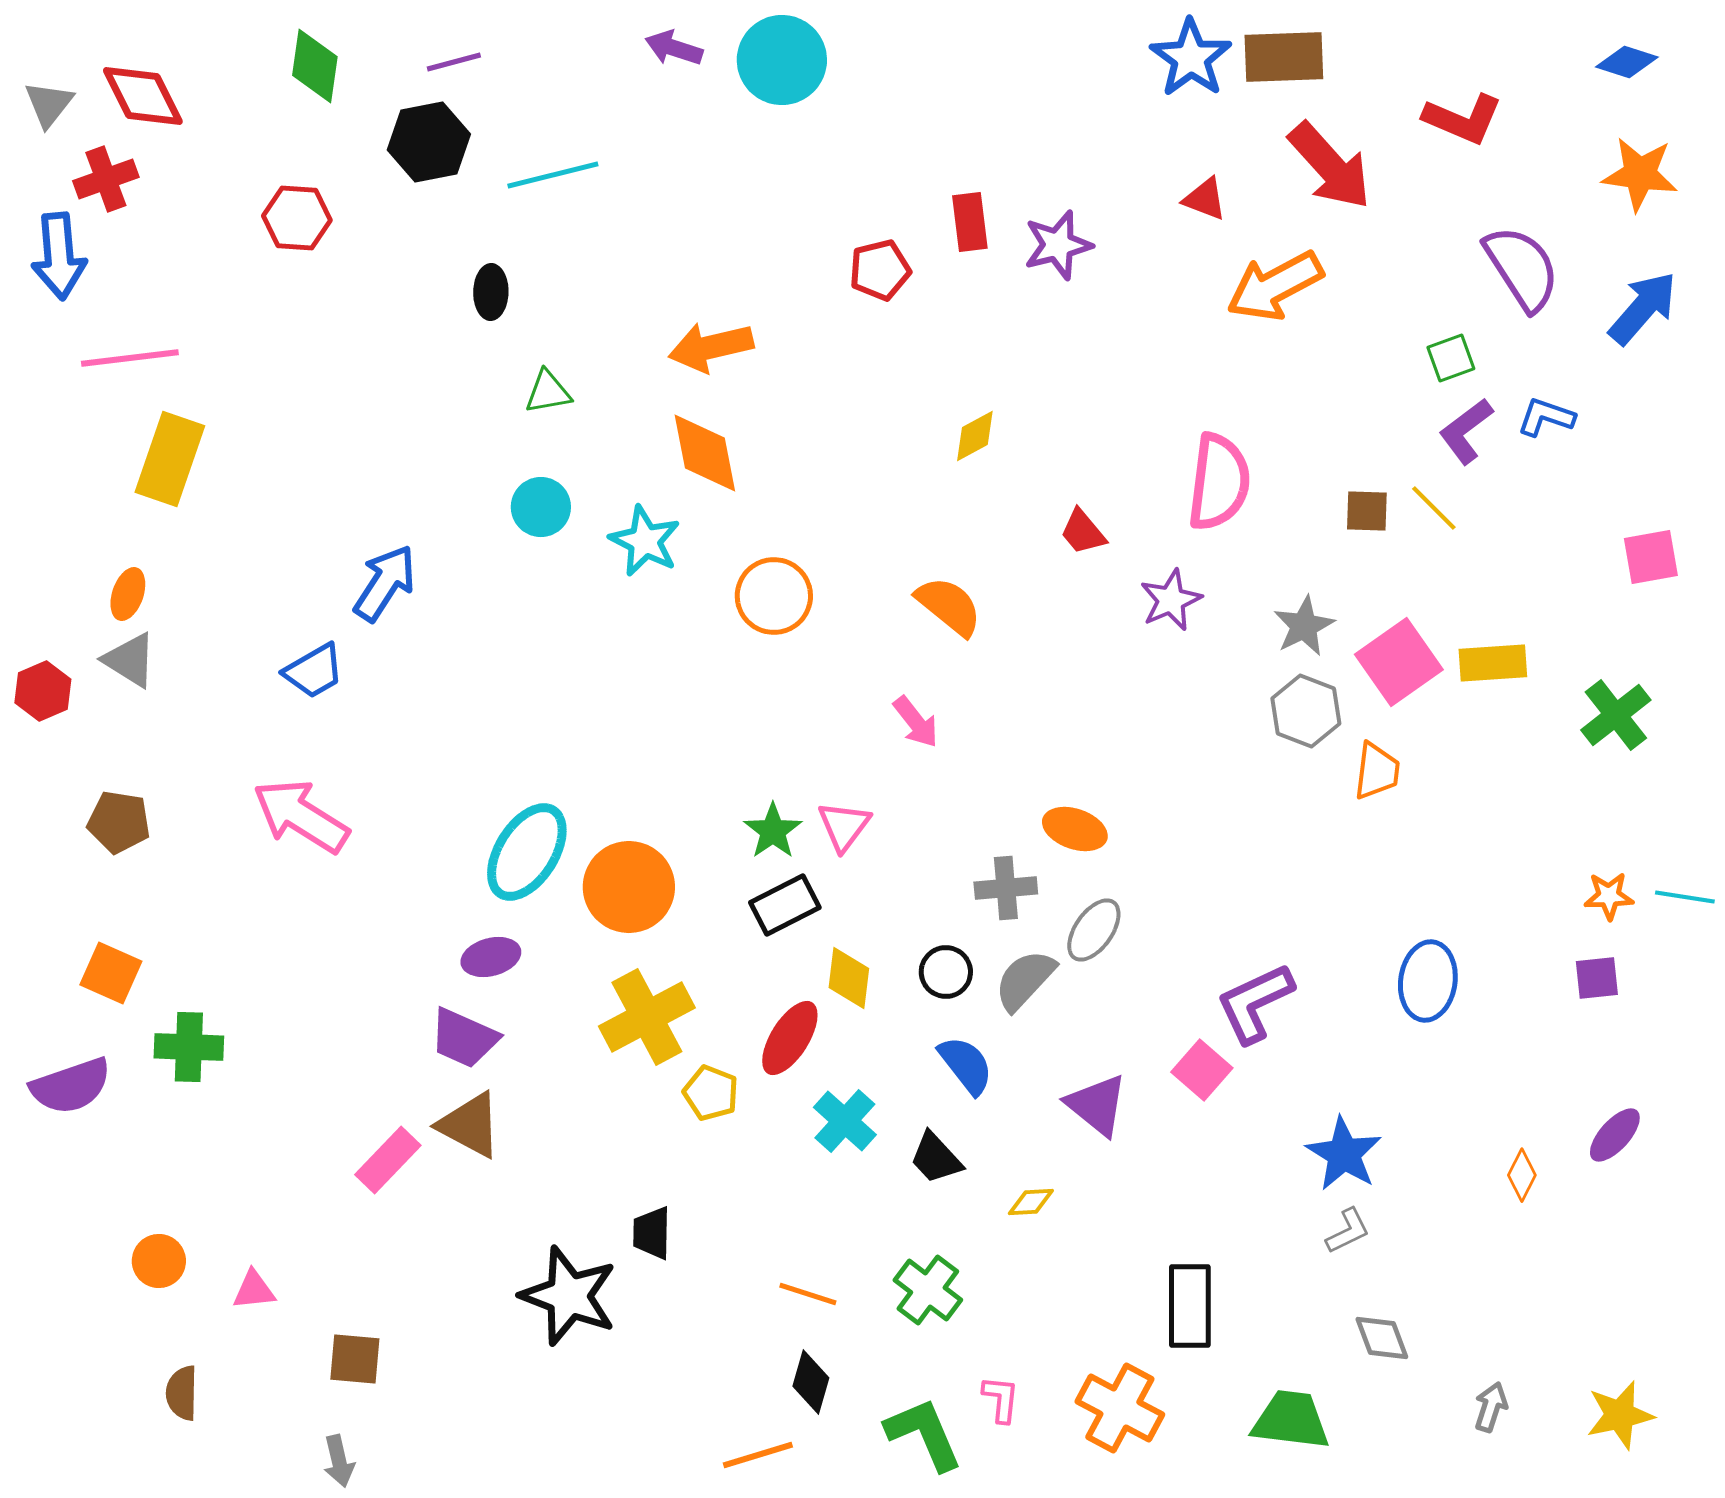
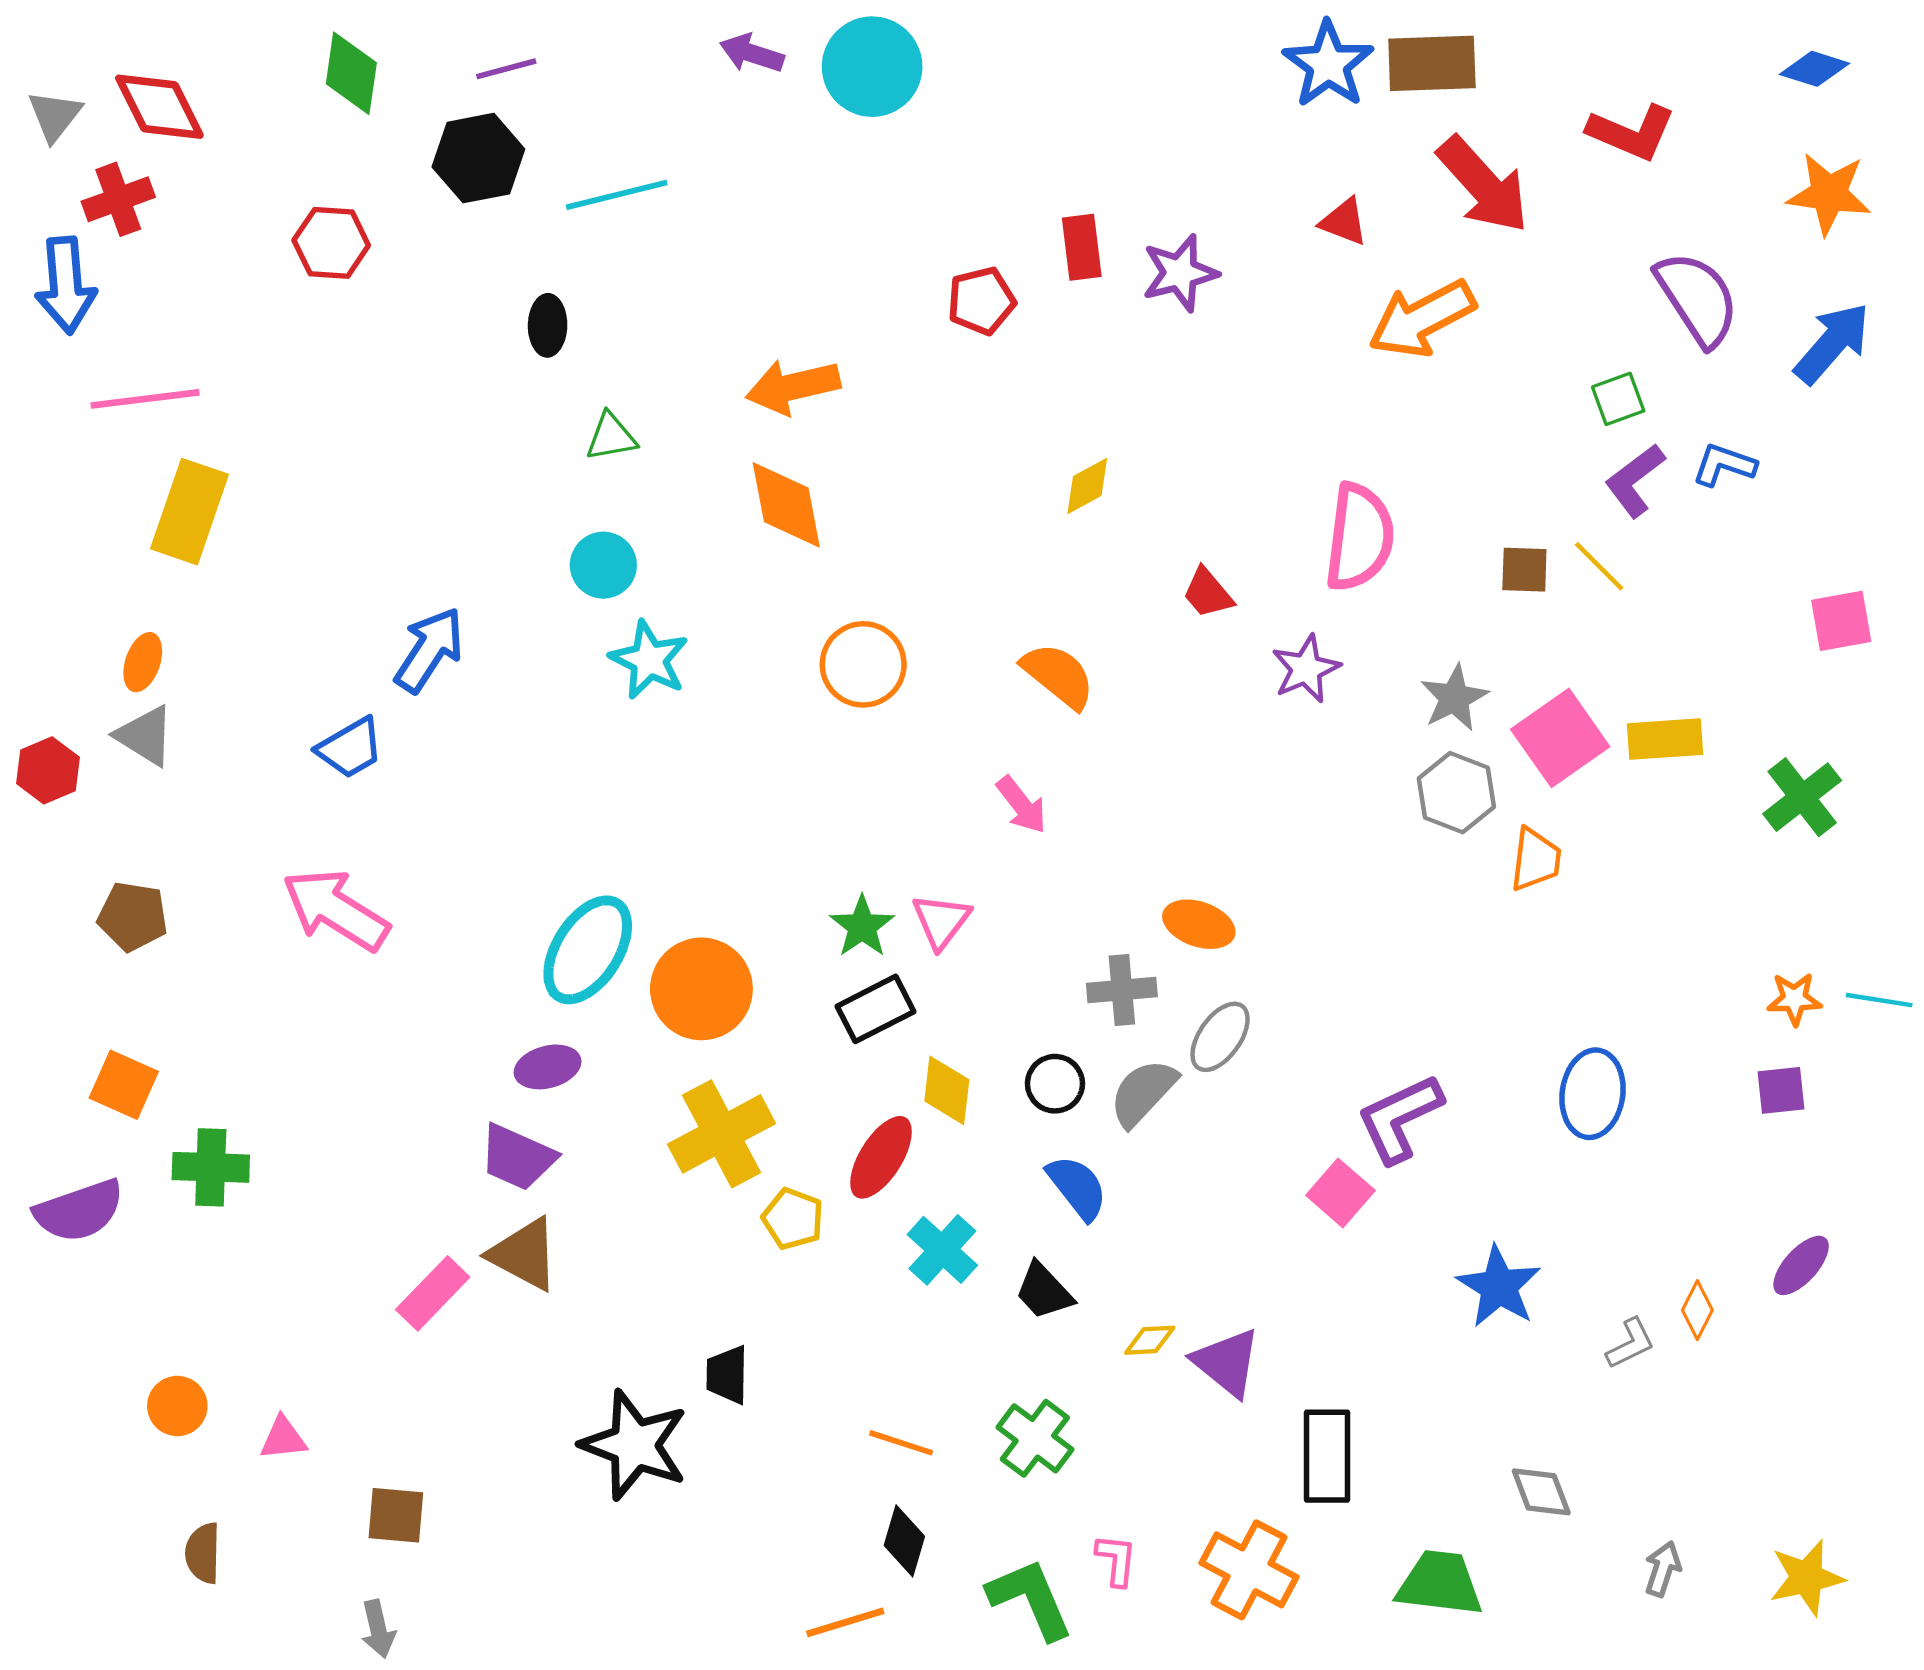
cyan star: (645, 541) -> (649, 660), moved
purple triangle: (1097, 1105) -> (1227, 1362), moved
gray L-shape: (1348, 1231) -> (1630, 1344), moved

